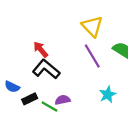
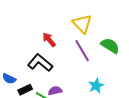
red arrow: (41, 49) -> (49, 40), moved

